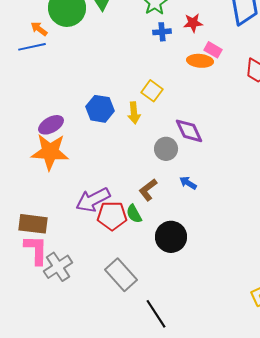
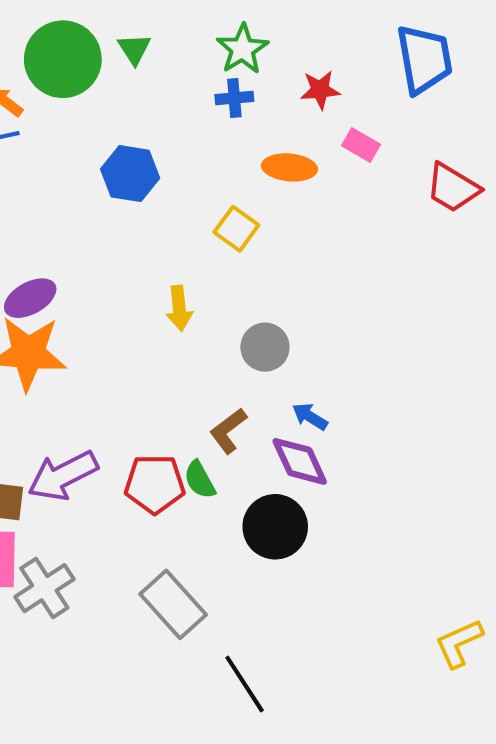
blue cross: (162, 32) -> (234, 98), moved
orange ellipse: (200, 61) -> (289, 167), moved
blue hexagon: (100, 109) -> (130, 174), moved
yellow arrow: (134, 113) -> (179, 308), moved
purple diamond: (189, 131) -> (300, 461), moved
purple arrow: (93, 200) -> (63, 476), moved

